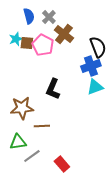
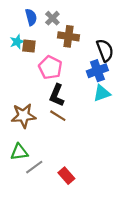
brown cross: (64, 34) -> (69, 36), turned -30
pink pentagon: (43, 45) -> (50, 67), moved
brown line: (42, 126) -> (58, 116), moved, turned 35

